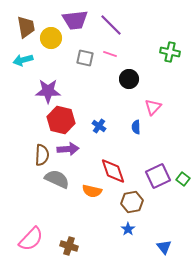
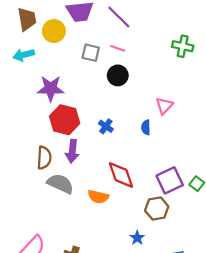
black circle: (129, 79) -> (118, 75), moved
purple arrow: (68, 149) -> (72, 151), turned 100
brown hexagon: (132, 202) -> (157, 209), moved

